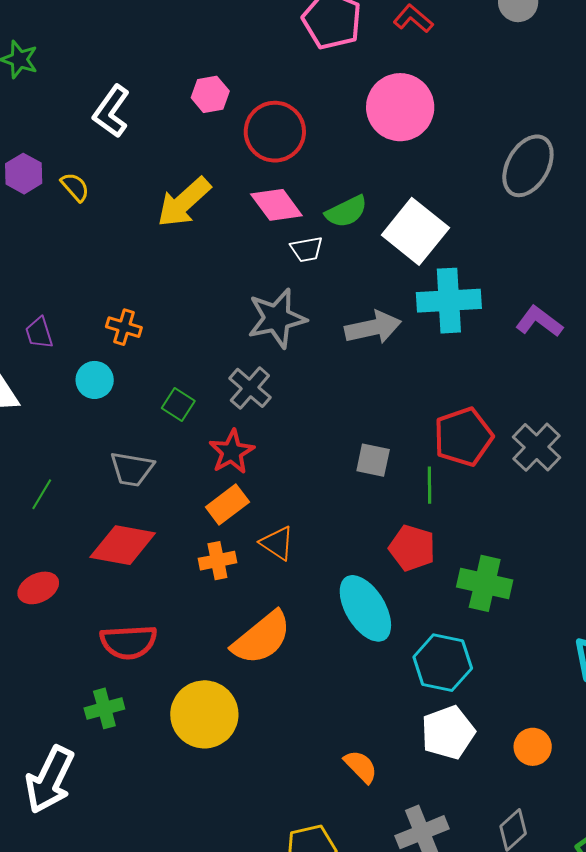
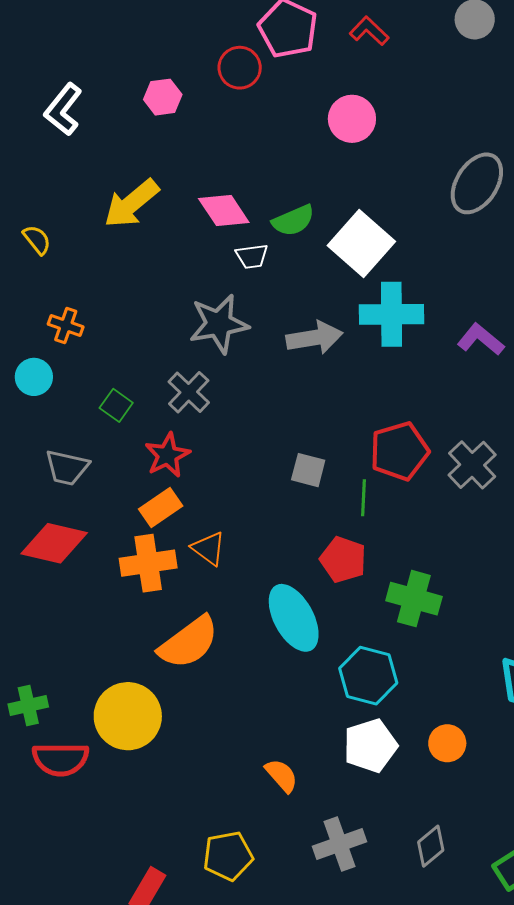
pink circle: (400, 107) -> (352, 119), size x0.7
red circle: (275, 132) -> (240, 68), moved, size x0.7
yellow semicircle: (75, 187) -> (37, 240), moved
orange cross: (217, 561) -> (148, 563), size x1.5
red semicircle: (128, 642) -> (61, 759), moved
orange circle: (533, 747) -> (447, 743), moved

